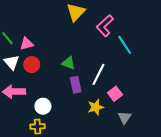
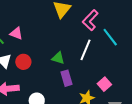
pink triangle: (27, 44) -> (16, 33), moved, turned 40
white line: (98, 74) -> (85, 50), moved

